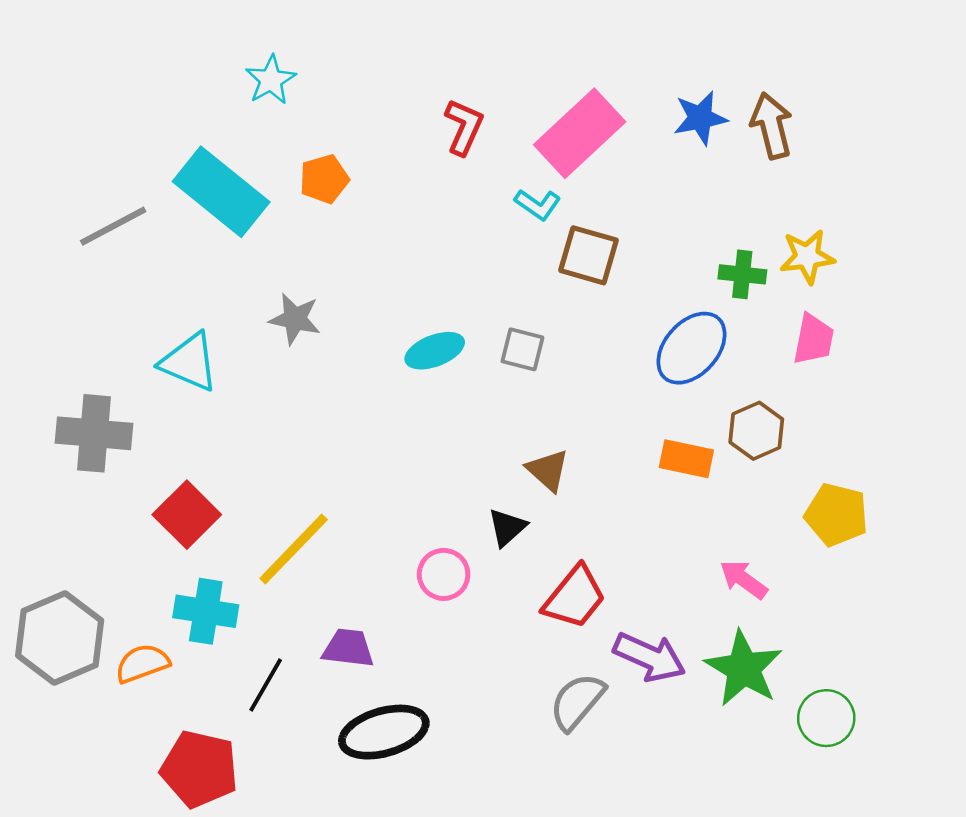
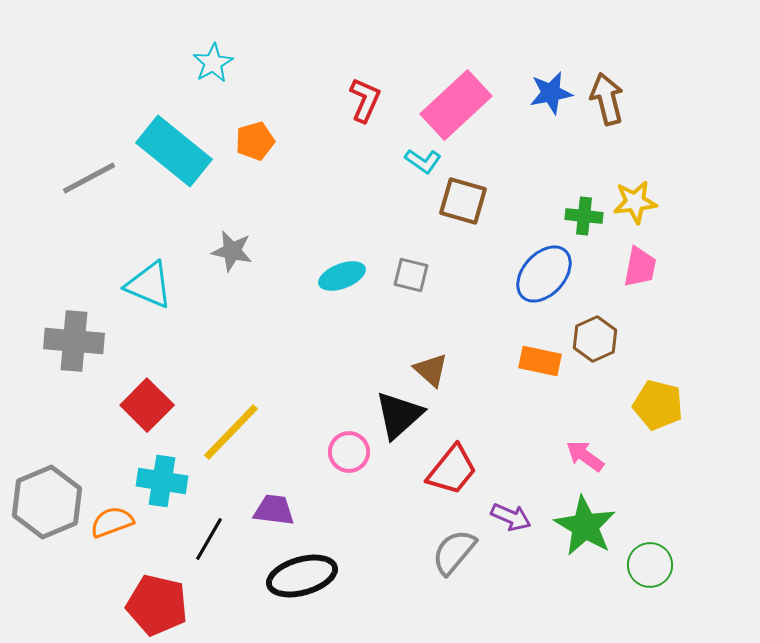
black triangle: (507, 527) -> (399, 415), size x1.6
purple arrow: (650, 657) -> (511, 517), size x0.7

